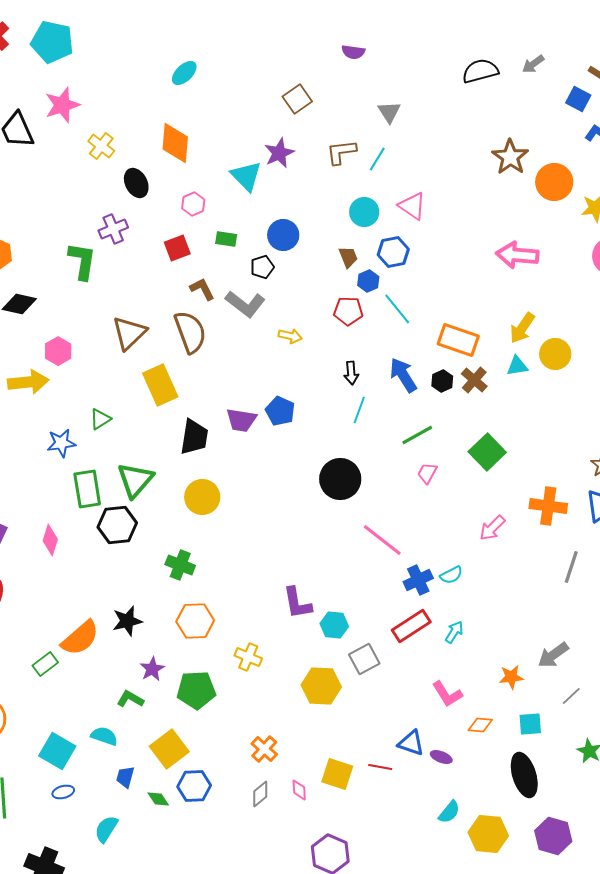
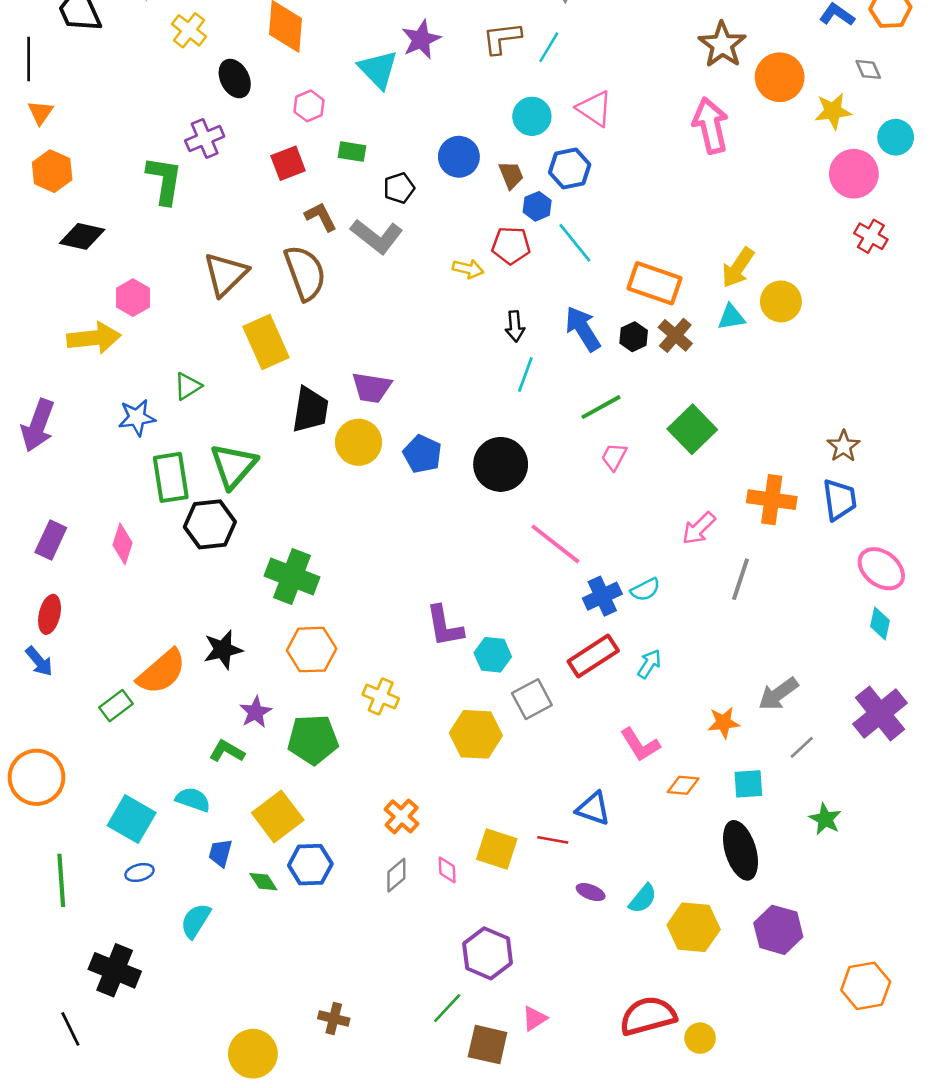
blue circle: (283, 235) -> (459, 157), moved
pink arrow: (517, 255) -> (711, 125), moved, turned 72
yellow arrow: (290, 336) -> (468, 269), moved
blue pentagon: (280, 411) -> (422, 454), moved
yellow circle: (202, 497) -> (359, 442), moved
green cross: (180, 565) -> (292, 577), size x1.4
gray line: (571, 567) -> (740, 579), moved
purple ellipse: (441, 757) -> (591, 892), moved

